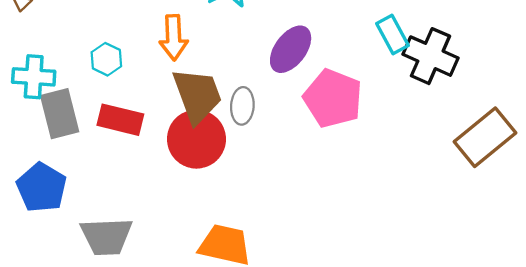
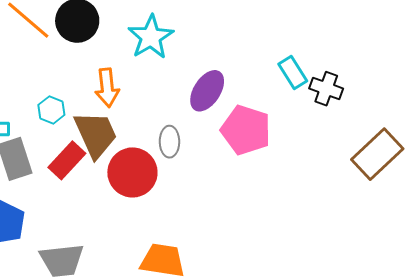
black cross: (430, 56) -> (326, 89), size x0.7
brown trapezoid: (197, 95) -> (96, 134), moved
red rectangle: (120, 120) -> (67, 160), turned -57

